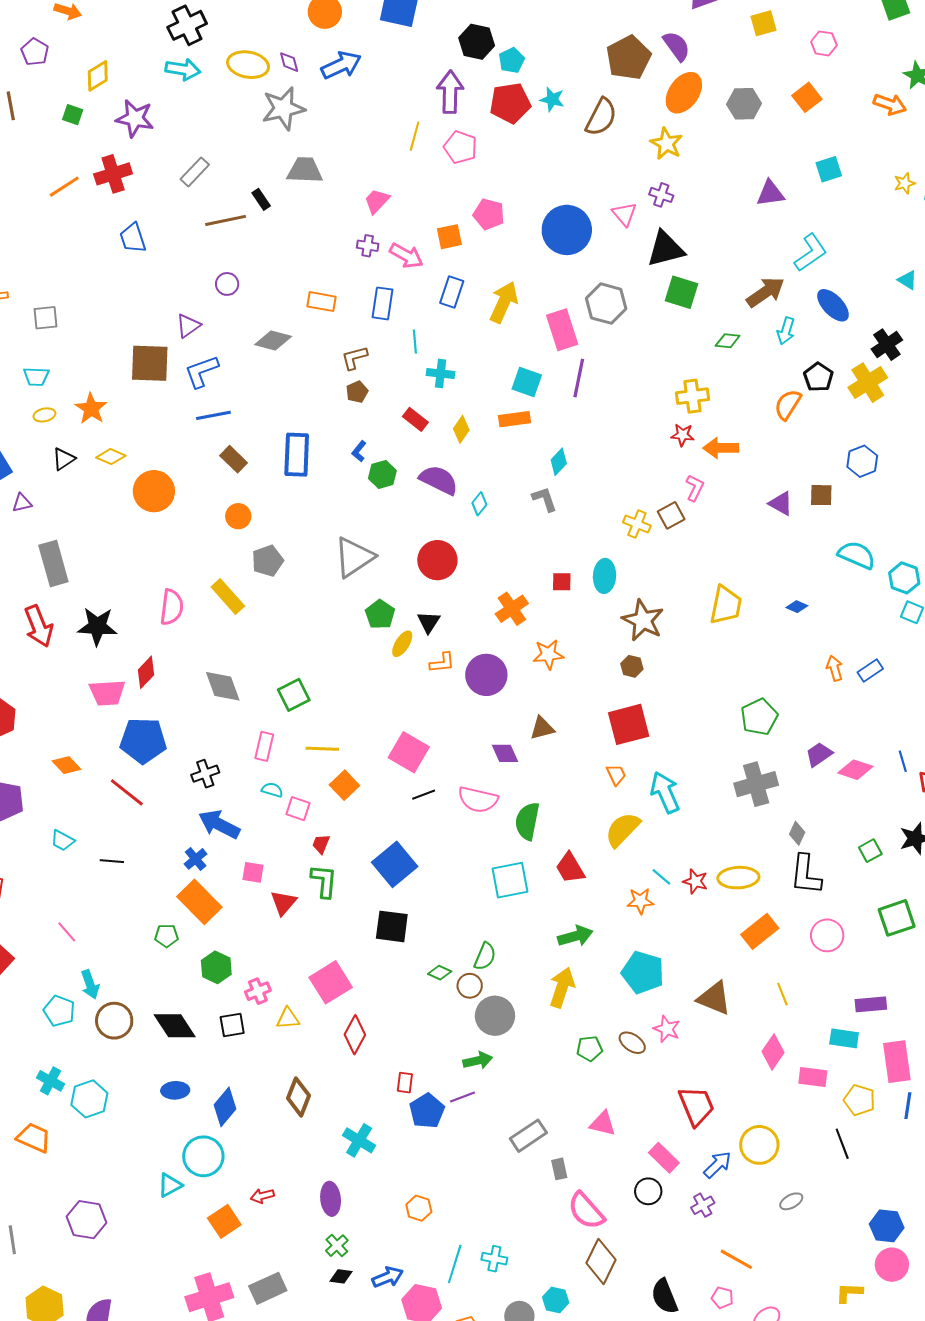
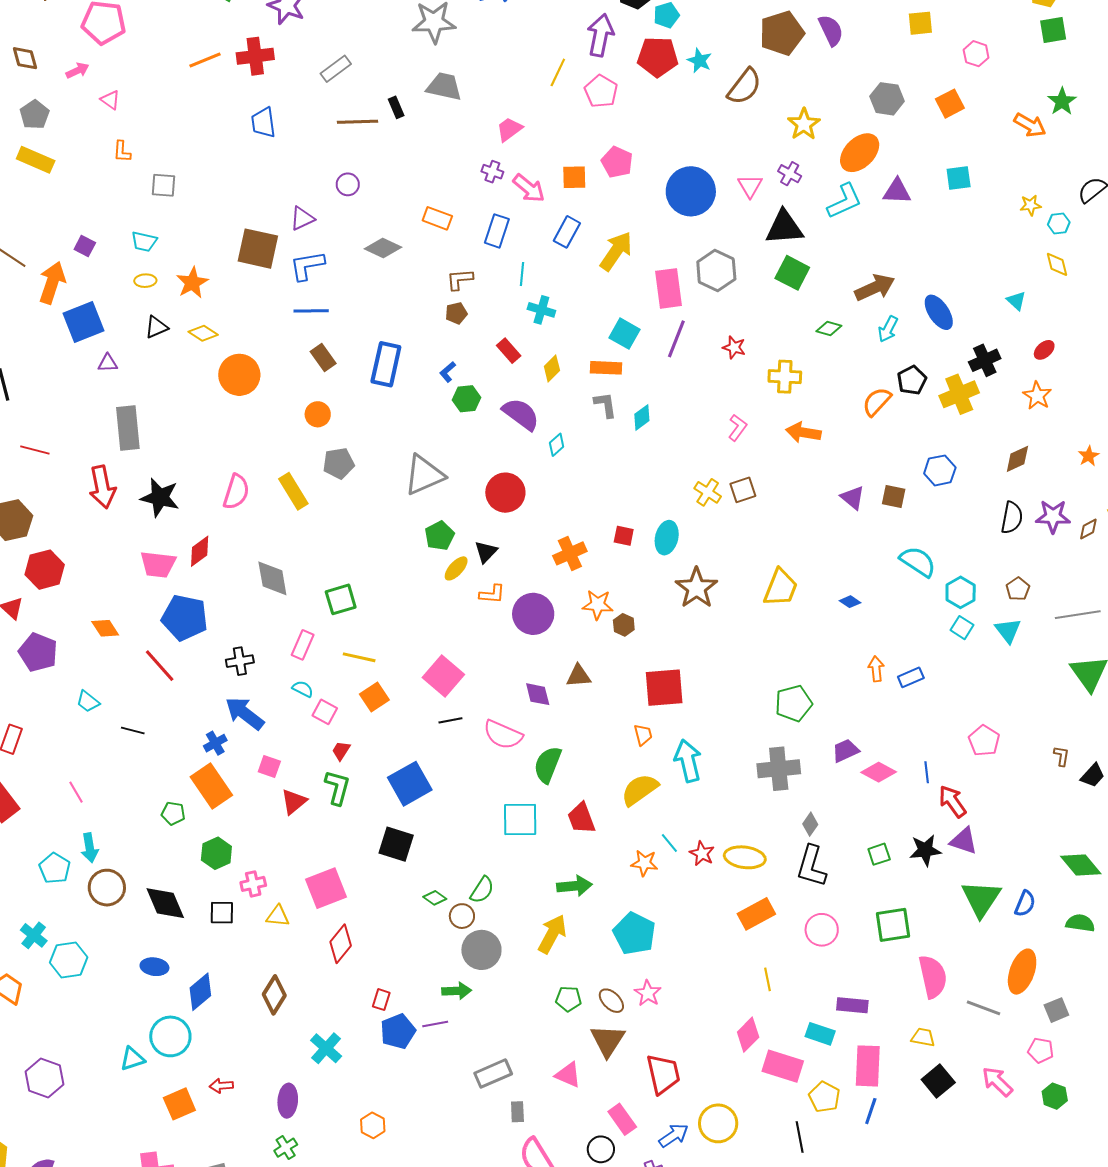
orange ellipse: (684, 93) -> (860, 153), moved
cyan L-shape: (811, 253) -> (844, 201), moved
red star: (683, 435) -> (734, 347), moved
pink L-shape: (695, 488) -> (738, 428), moved
gray L-shape: (545, 499) -> (605, 405), moved
brown hexagon: (632, 666) -> (624, 625), moved
brown triangle: (714, 998) -> (608, 1041), moved, turned 30
pink rectangle: (813, 1077) -> (783, 1066), size x1.4

